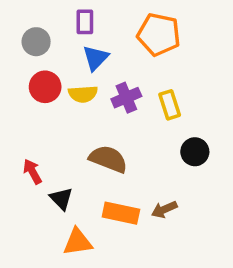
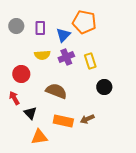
purple rectangle: (85, 22) -> (40, 28), moved
blue triangle: (96, 58) -> (63, 35), moved
red circle: (45, 87) -> (21, 74), moved

